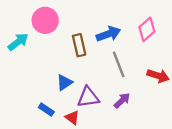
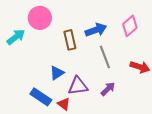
blue rectangle: (46, 110) -> (41, 97), size x1.5

